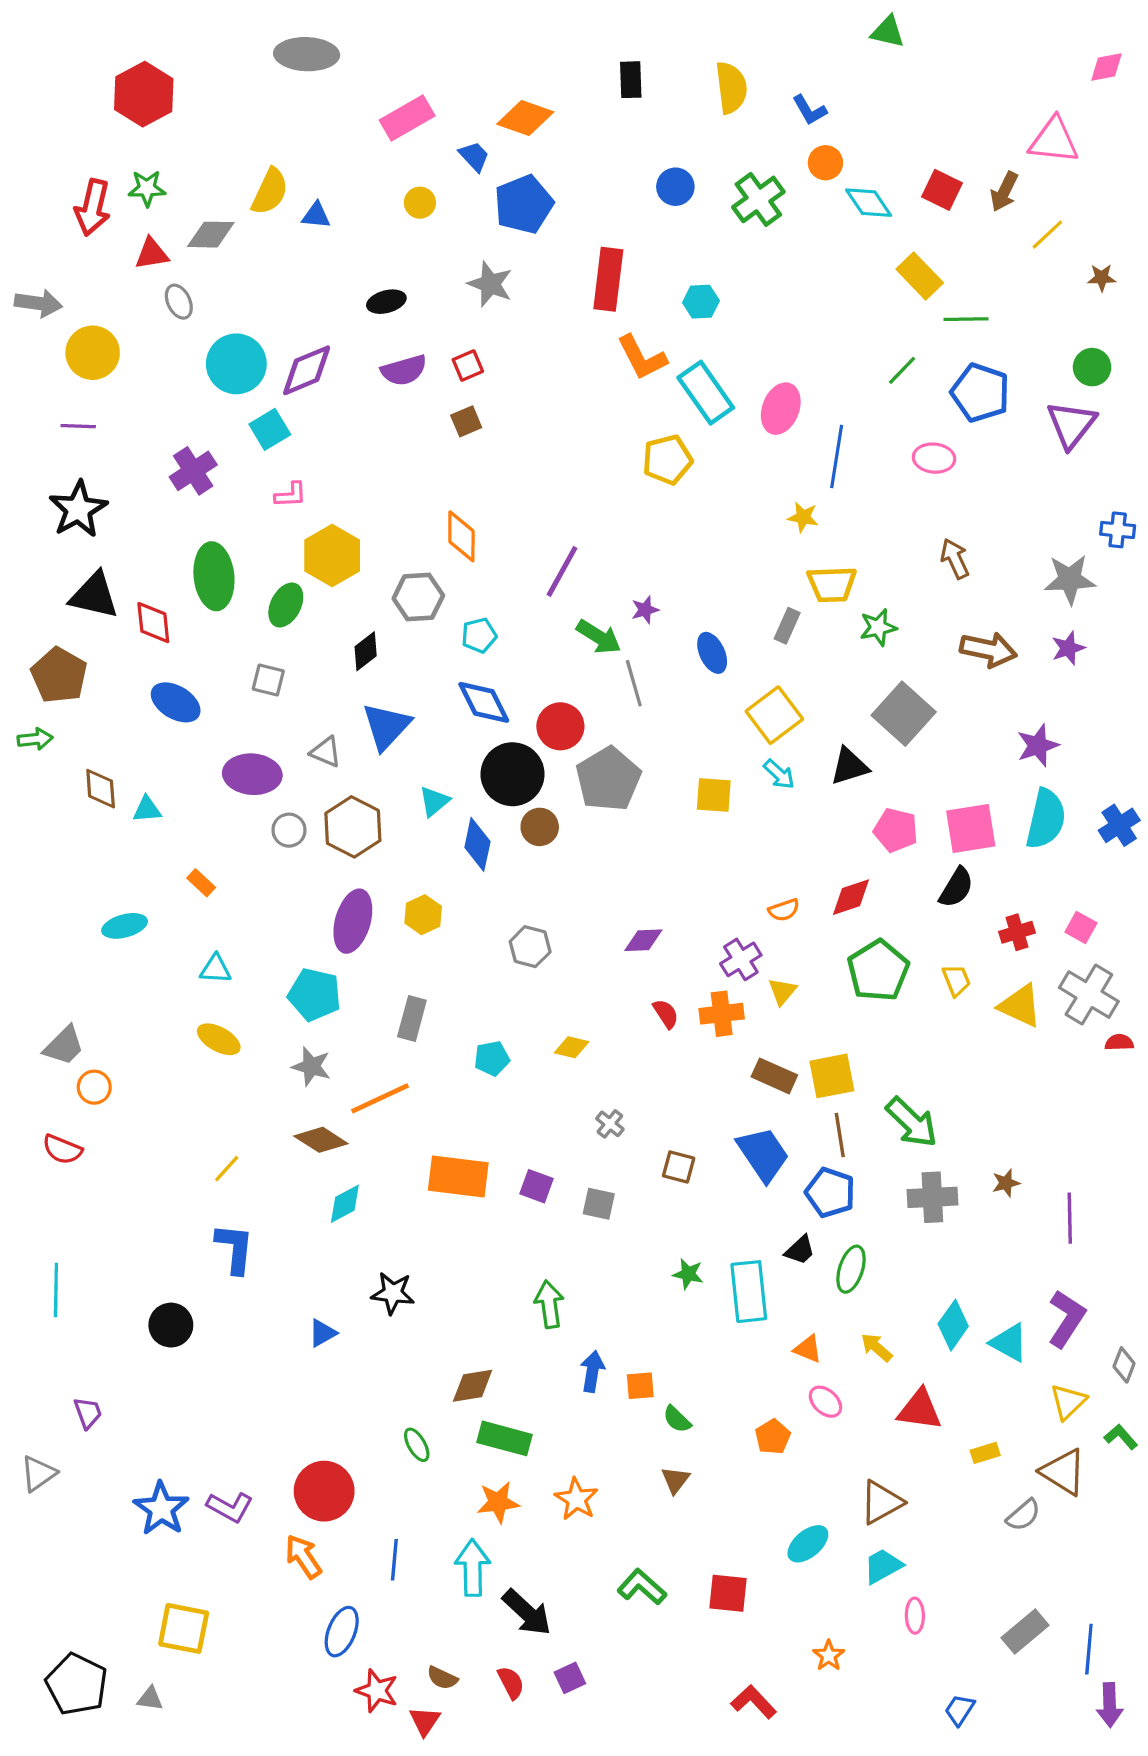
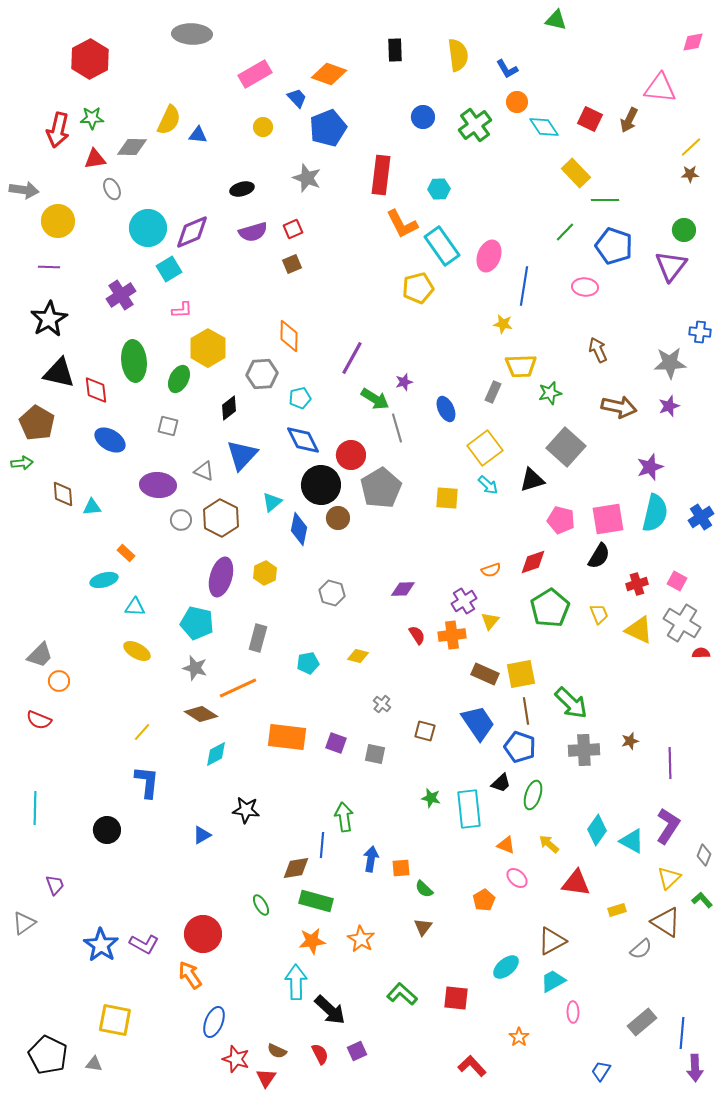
yellow line: (1047, 235) -> (691, 147), moved
cyan ellipse: (125, 926) -> (104, 580), moved
blue line: (394, 1560) -> (322, 845), moved

